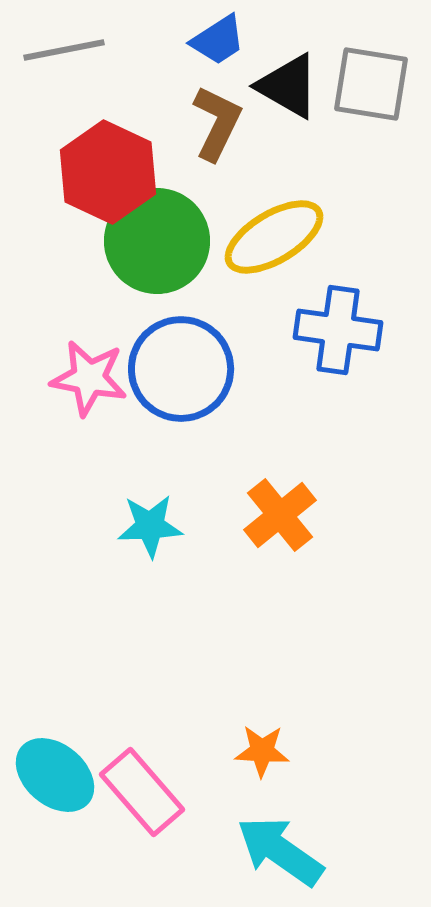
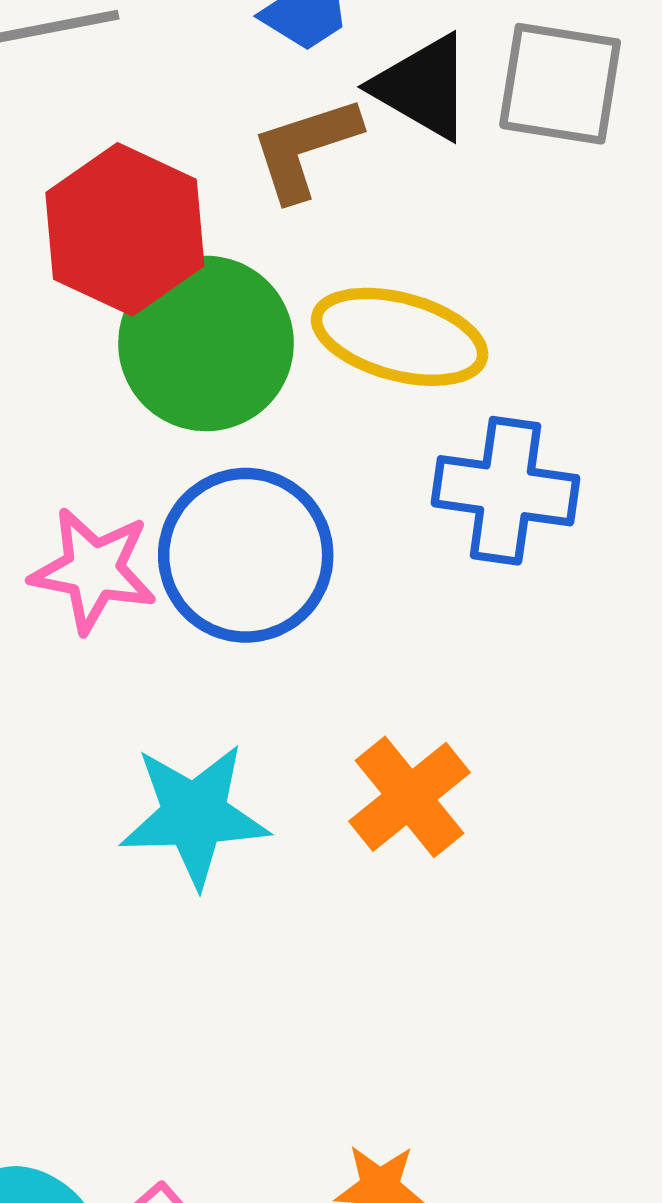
brown L-shape: (217, 123) -> (305, 148), turned -134
yellow ellipse: (274, 237) -> (400, 337), turned 46
cyan star: (150, 526) -> (194, 815), size x1.4

